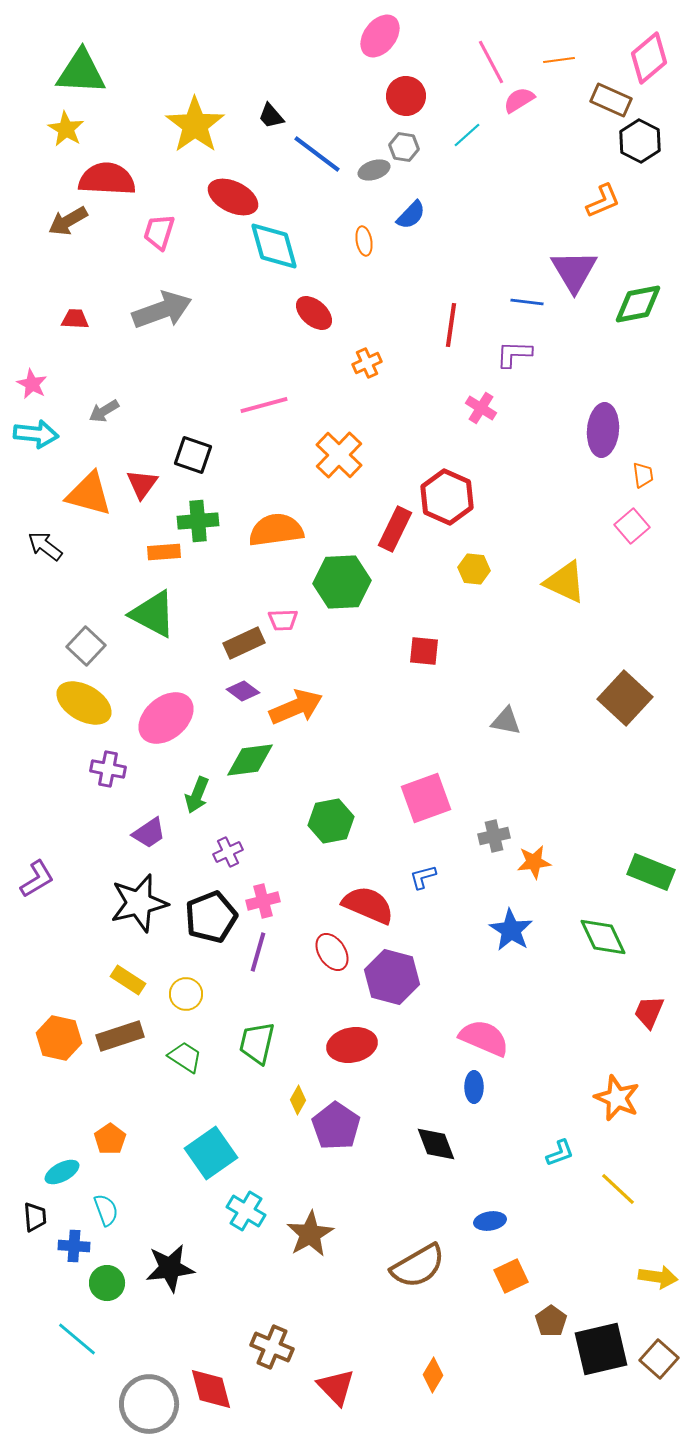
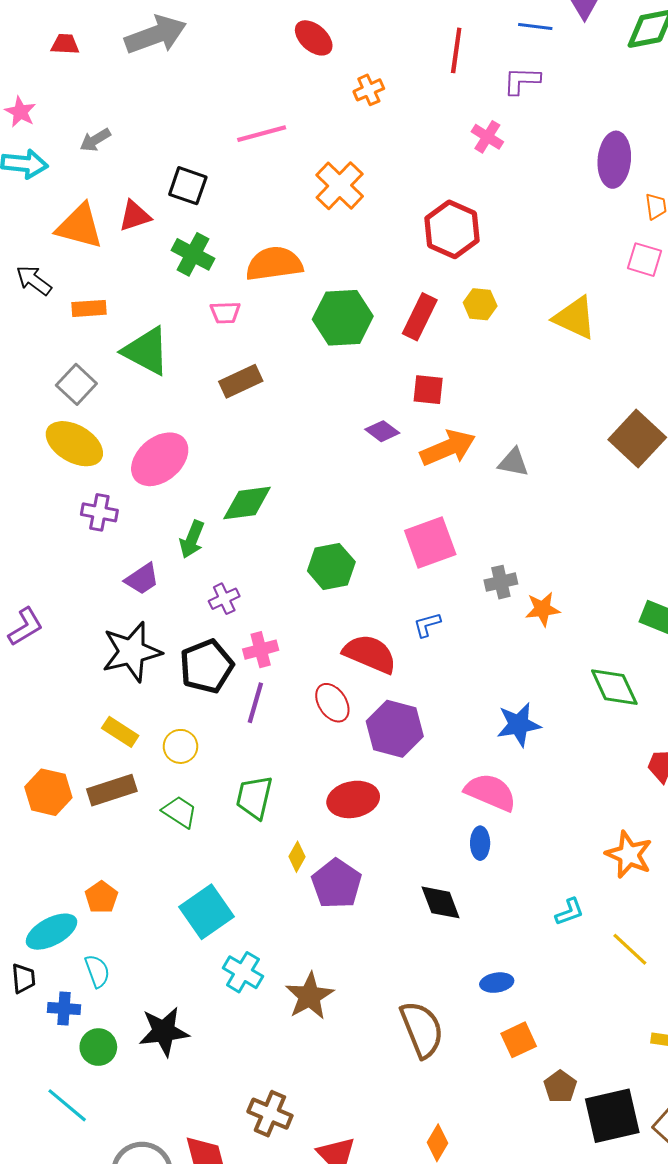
red triangle: (142, 484) -> (135, 216), turned 36
green cross: (198, 521) -> (193, 254), turned 33
pink square: (632, 526) -> (644, 260), turned -32
red rectangle: (395, 529) -> (420, 317), moved
orange rectangle: (164, 552) -> (89, 308), moved
pink trapezoid: (283, 620) -> (225, 313), moved
purple diamond: (243, 691) -> (382, 431), moved
orange arrow: (296, 707) -> (448, 448), moved
blue star: (511, 930) -> (519, 725), moved, turned 30
cyan ellipse: (62, 1172) -> (51, 932), size x1.4
brown semicircle: (418, 1266) -> (422, 1029), turned -82

